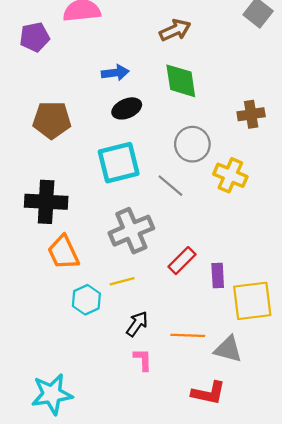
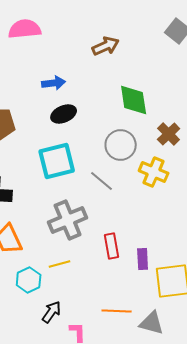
green diamond: (181, 81) -> (134, 100), moved
brown cross: (251, 114) -> (169, 134), moved, turned -35
red rectangle: (182, 261) -> (112, 246), turned -55
black arrow: (137, 324) -> (52, 312), moved

